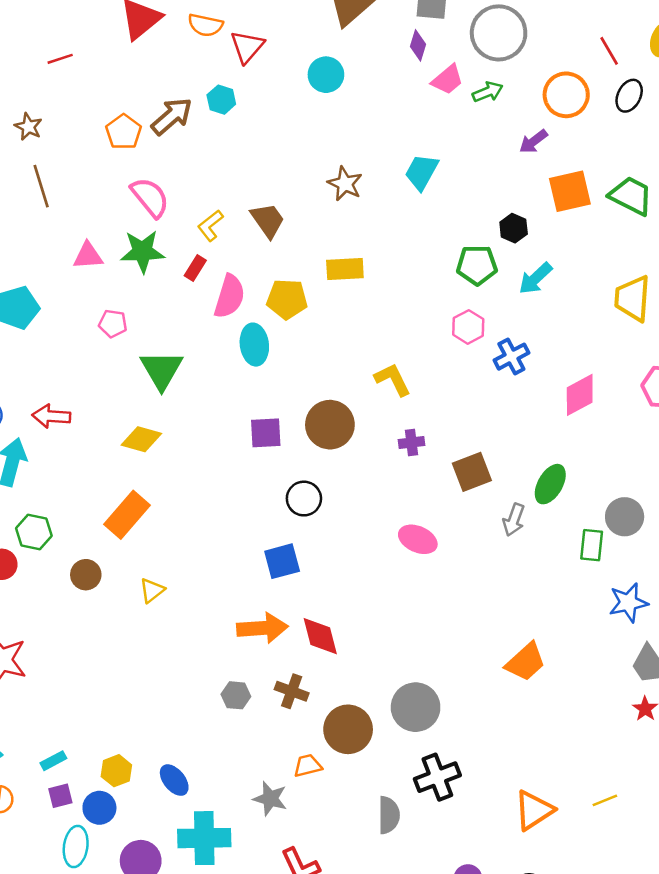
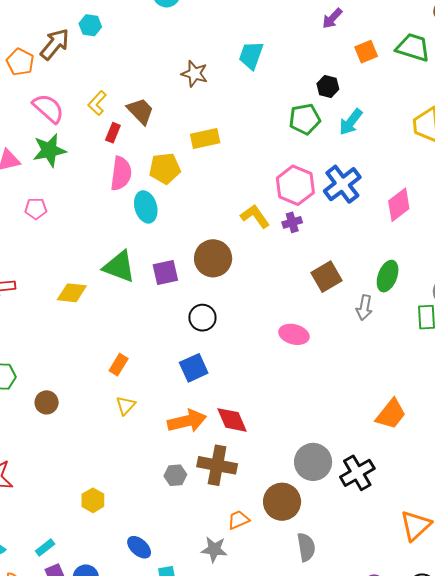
orange square: (570, 191) -> (366, 52), size x0.7
yellow L-shape: (210, 225) -> (97, 103), moved
red rectangle: (195, 268) -> (113, 133), moved
pink hexagon: (468, 327) -> (295, 185), moved, size x1.5
blue cross: (511, 357) -> (342, 184), size x1.4
green triangle: (162, 370) -> (119, 267), moved, turned -30
purple cross: (412, 443) -> (292, 222), moved
orange rectangle: (127, 515) -> (119, 365), moved, size x0.6
yellow triangle: (152, 590) -> (126, 406), moved
brown cross: (292, 691) -> (217, 465), size x1.5
brown circle: (348, 729) -> (282, 502), moved
yellow hexagon: (116, 771) -> (93, 500), moved
black cross: (437, 777) -> (357, 473), moved

